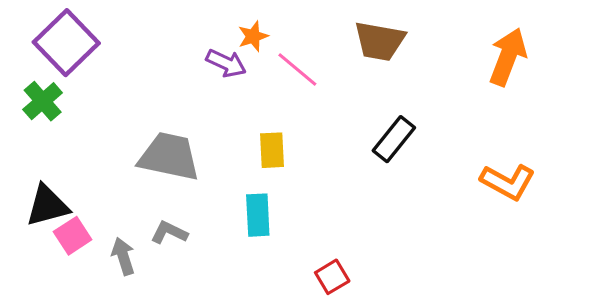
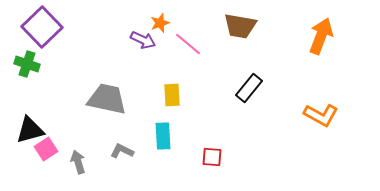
green cross: (43, 101) -> (27, 64), turned -30
gray L-shape: (169, 232) -> (122, 151), moved
red square: (332, 277) -> (212, 157), moved, turned 35

